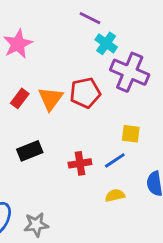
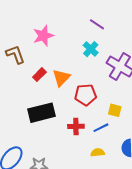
cyan cross: (106, 43) -> (91, 49), moved
red pentagon: (85, 93) -> (85, 95), moved
black rectangle: (30, 151) -> (42, 113), size x1.5

